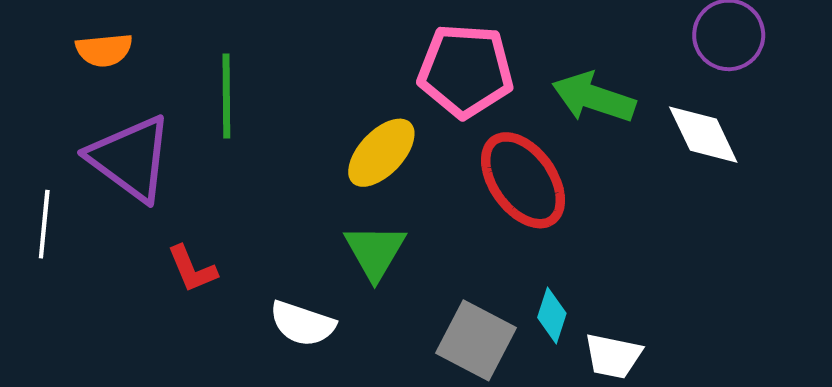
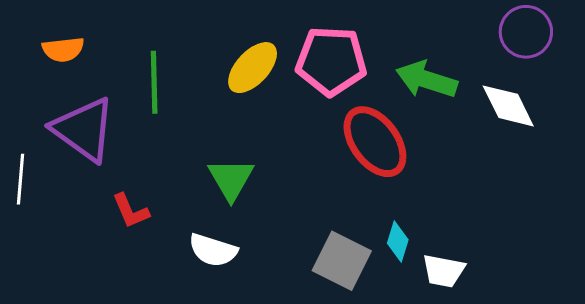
yellow ellipse: (381, 153) -> (253, 68), moved
green triangle: (375, 252) -> (231, 179), moved

